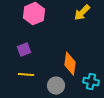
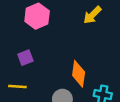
yellow line: (26, 75) -> (17, 86), moved

